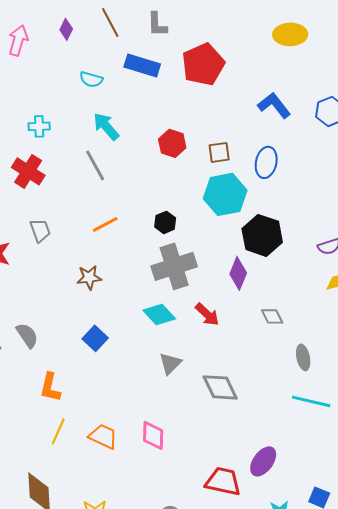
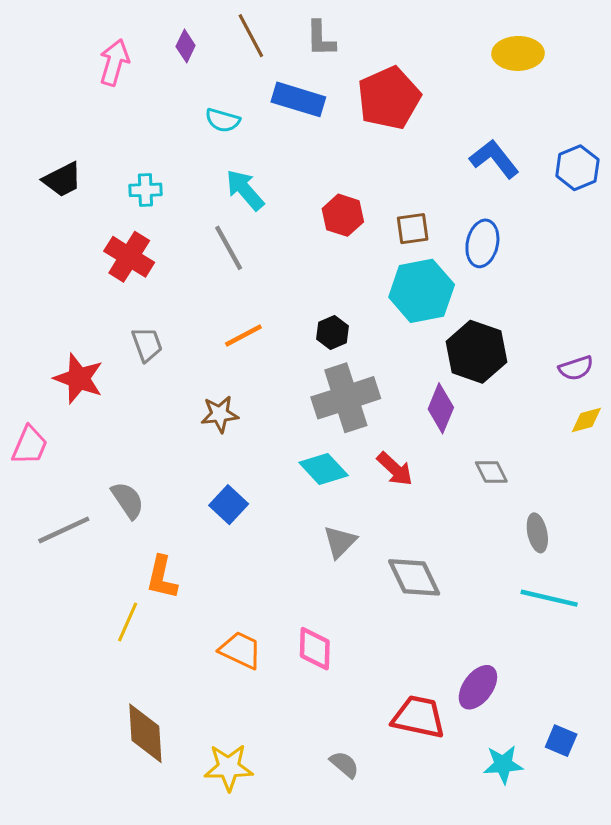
yellow line: (58, 431) -> (128, 622), moved

